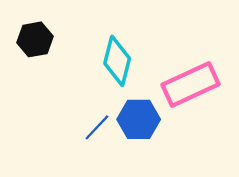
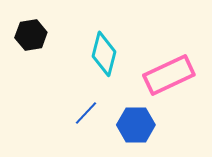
blue hexagon: (139, 119) -> (136, 125), moved

